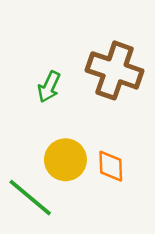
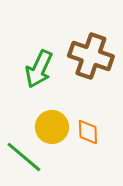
green arrow: (49, 87) -> (39, 69), size x1.5

